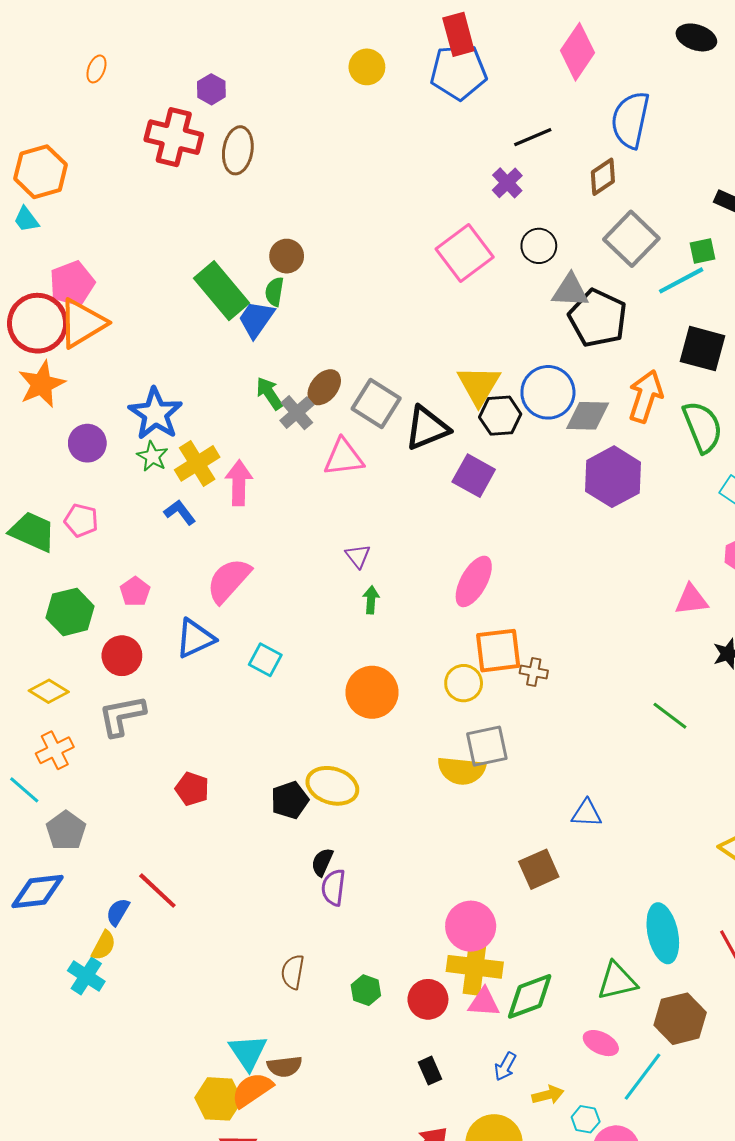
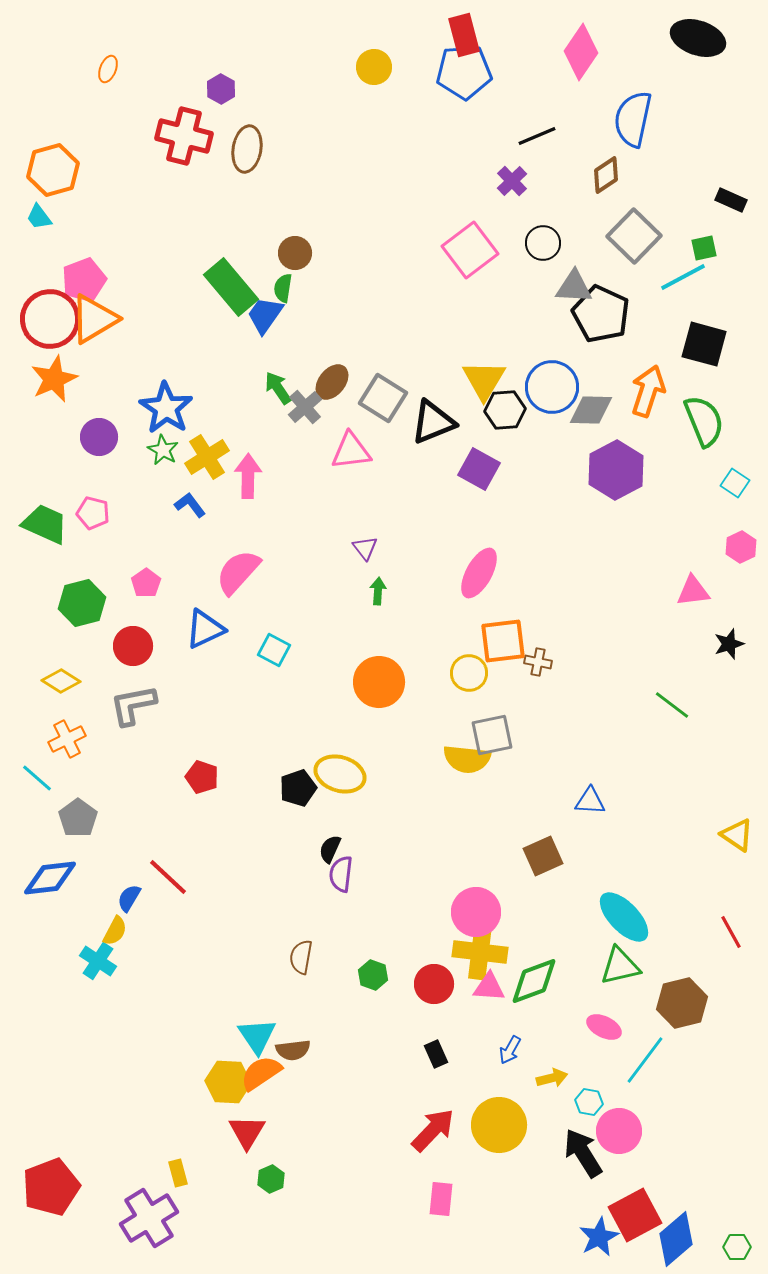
black ellipse: (696, 37) -> (698, 38), size x1.4
cyan ellipse: (663, 933) -> (624, 917), moved, turned -32

